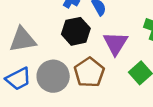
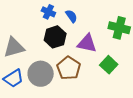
purple triangle: (115, 43) -> (87, 43), turned -45

